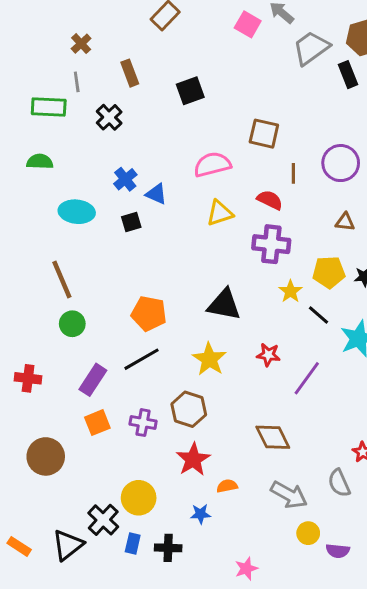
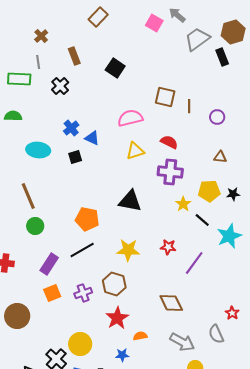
black square: (190, 91) -> (115, 68), turned -36
purple circle: (341, 163) -> (217, 117), size x0.6
brown line: (293, 173) -> (189, 106), moved
black triangle: (224, 305) -> (130, 201), moved
yellow star: (209, 359) -> (128, 250), turned -30
purple cross: (143, 423) -> (83, 293), turned -30

